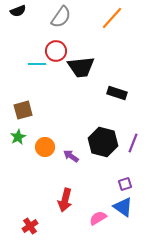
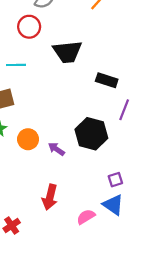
red circle: (56, 51) -> (29, 27), moved
cyan line: (37, 64) -> (16, 65), moved
purple line: (133, 143) -> (124, 110), moved

